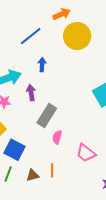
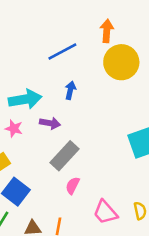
orange arrow: (62, 14) -> (107, 31), turned -72
purple arrow: (31, 93) -> (50, 123), turned 98

